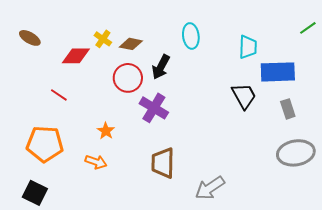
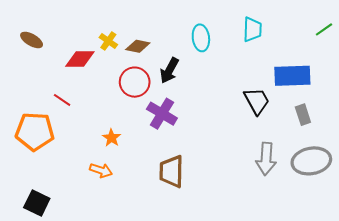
cyan trapezoid: (248, 47) -> (252, 29), moved
orange pentagon: (45, 144) -> (35, 131), moved
gray arrow: (210, 188) -> (266, 159), moved, turned -52

